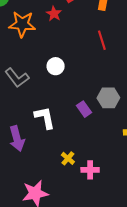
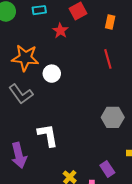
orange star: (22, 24) -> (25, 58), moved
white circle: (56, 66) -> (52, 74), moved
purple rectangle: (84, 109) -> (107, 169), moved

